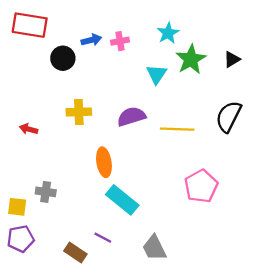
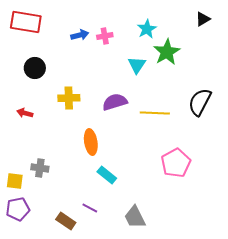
black circle: (63, 58) -> (35, 68), moved
black triangle: (232, 59) -> (203, 19), moved
cyan rectangle: (122, 200) -> (107, 175), size x0.7

